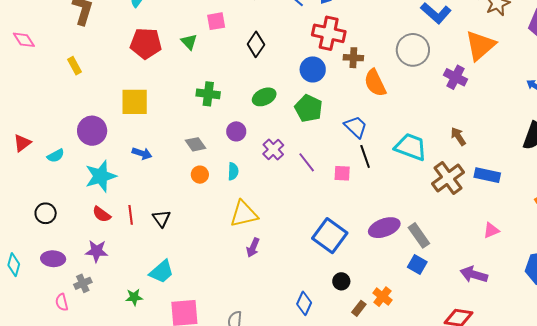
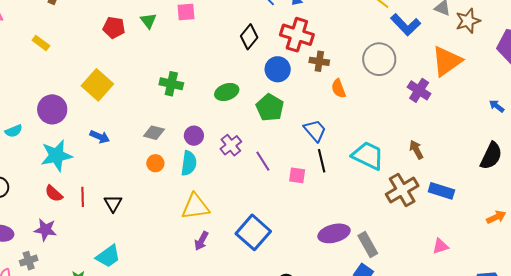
green triangle: (189, 42) -> (148, 21), moved
red pentagon: (146, 43) -> (114, 28), size x0.7
black diamond: (256, 44) -> (249, 37), moved
yellow rectangle: (75, 66) -> (41, 43), turned -30
orange semicircle: (375, 83) -> (338, 88), size x0.7
yellow square: (135, 102) -> (97, 85), turned 36
purple circle: (236, 131) -> (194, 136), moved
gray diamond: (195, 144) -> (154, 133), turned -45
cyan semicircle: (233, 171) -> (189, 163), size x1.4
blue square: (330, 236) -> (253, 232), moved

